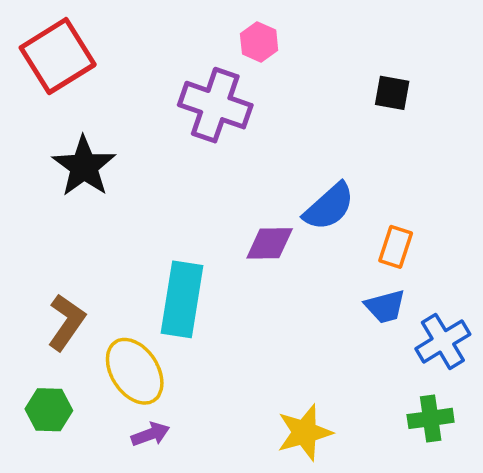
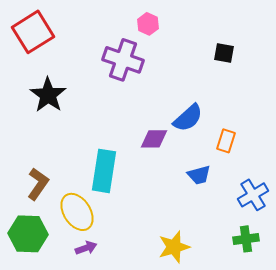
blue trapezoid: (385, 306) -> (199, 175), moved
green hexagon: (49, 410) -> (28, 234), size x1.5

